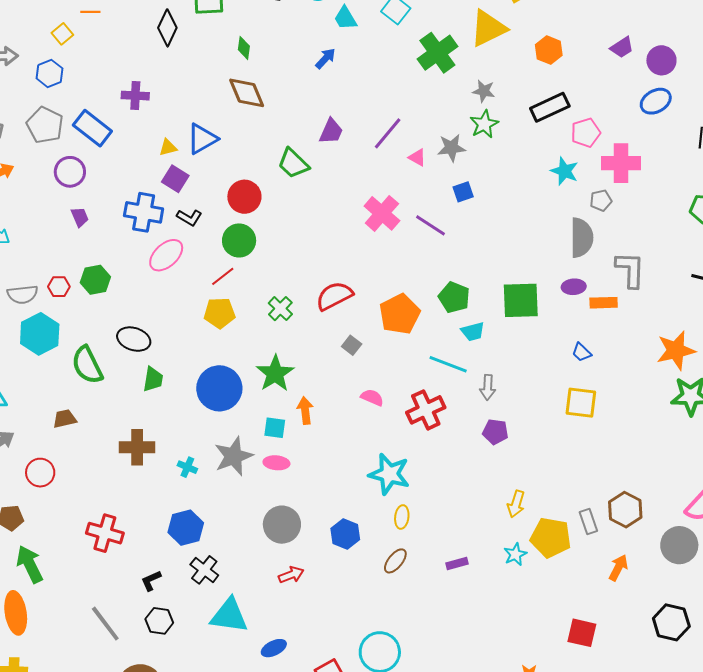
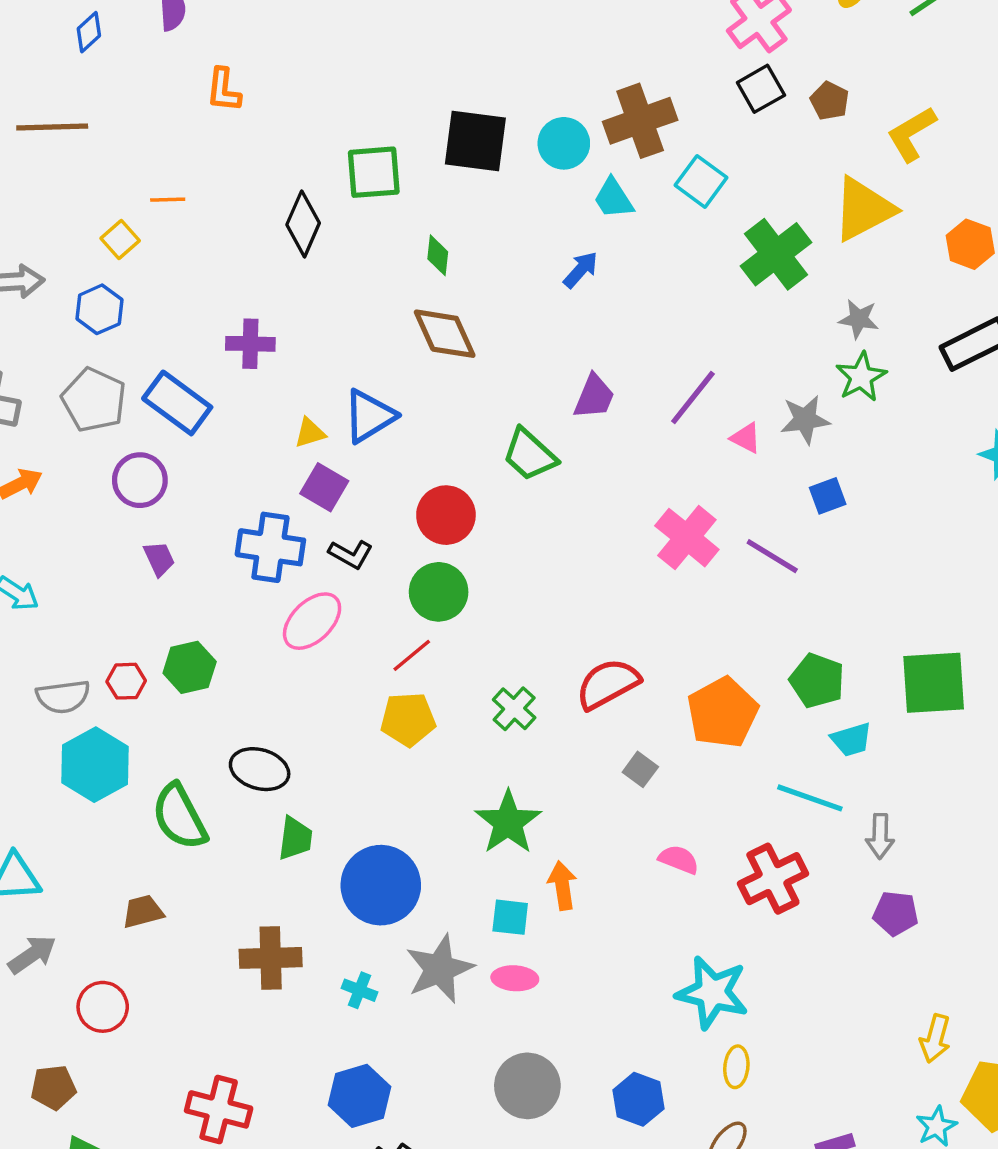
blue circle: (219, 388) -> (381, 885), moved

